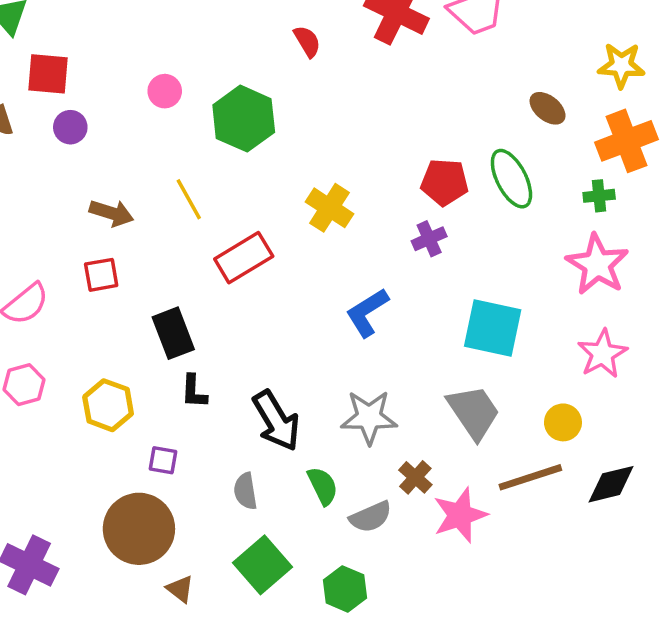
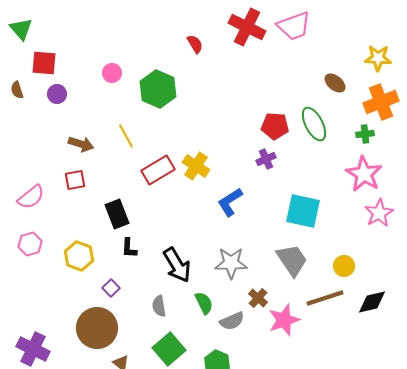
yellow cross: (330, 208) -> (196, 166), moved
pink star: (602, 354) -> (379, 213), moved
purple square: (163, 460) -> (111, 288), turned 36

